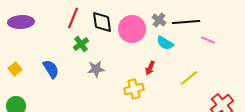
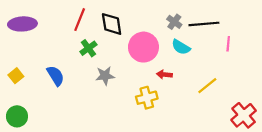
pink circle: (132, 29) -> (143, 47), moved
pink line: (208, 40) -> (228, 44), turned 72
red arrow: (150, 68) -> (164, 75), turned 72

